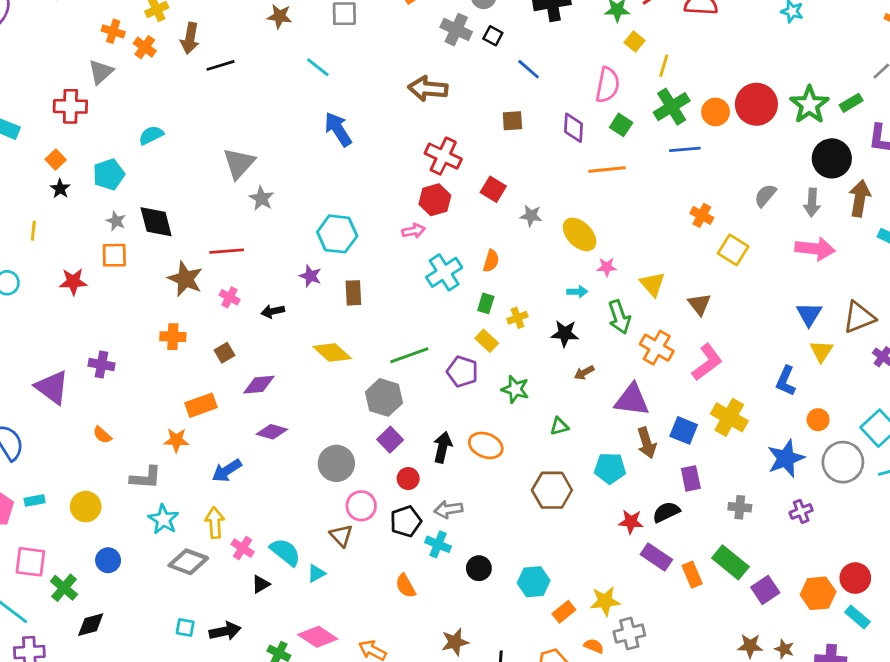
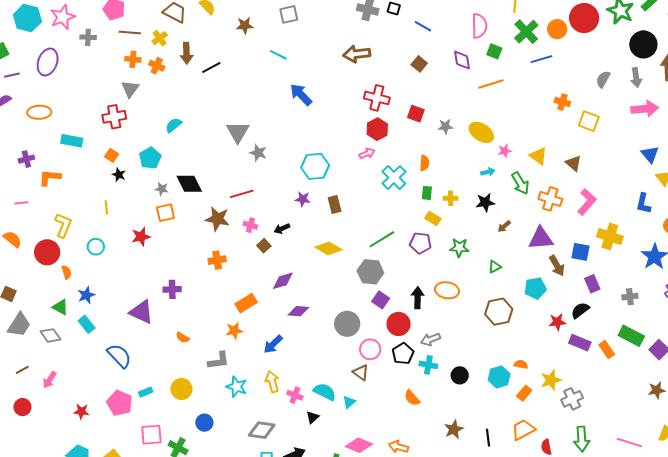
brown square: (512, 121) -> (419, 64), turned -35
yellow cross: (517, 318) -> (451, 198), turned 32
brown square: (224, 353) -> (264, 246), moved
red circle: (408, 479) -> (399, 324), size x1.5
gray diamond: (188, 562) -> (262, 430), moved
orange semicircle: (594, 646) -> (521, 364), moved

